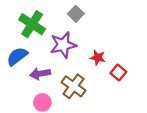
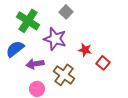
purple star: (63, 45) -> (55, 39), turned 30

